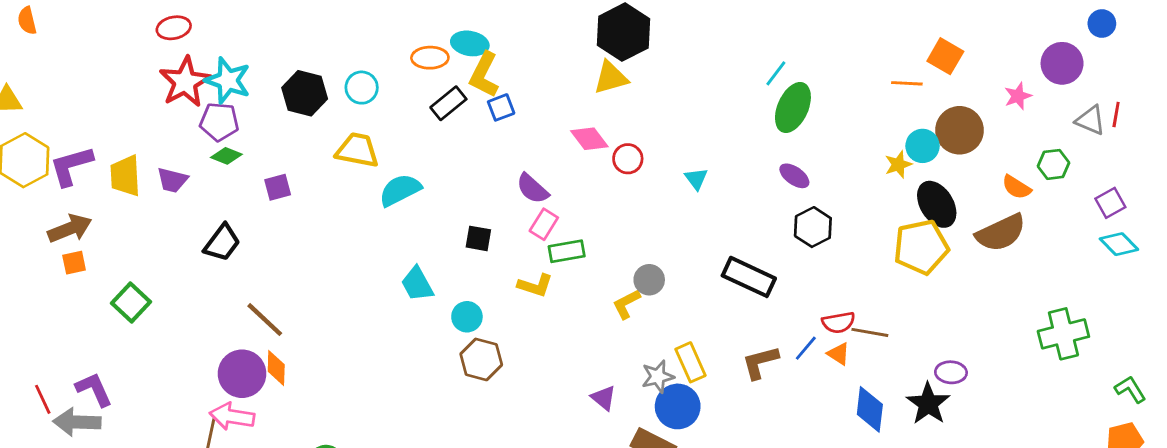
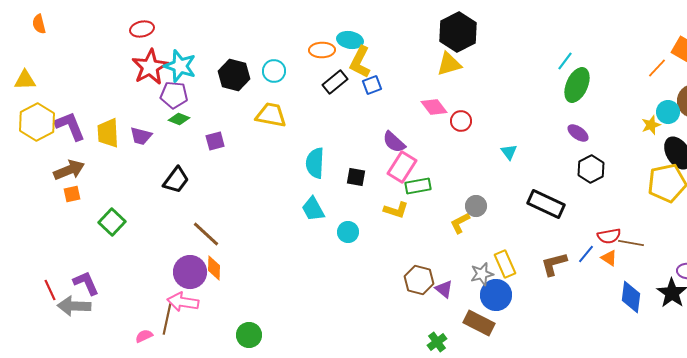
orange line: (907, 83) -> (657, 68), turned -50
purple L-shape: (71, 166) -> (70, 126), turned 84
cyan triangle: (696, 179) -> (509, 152), moved
cyan semicircle: (400, 190) -> (315, 163), moved, turned -60
pink rectangle: (544, 224) -> (402, 167), size x1.4
brown hexagon: (481, 359) -> (419, 280), moved

